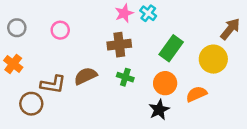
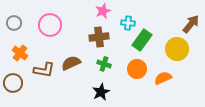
cyan cross: (148, 13) -> (128, 23), moved, turned -32
pink circle: (60, 30) -> (50, 25), size x1.5
orange cross: (13, 64) -> (20, 53), moved
brown circle: (31, 104) -> (13, 83), moved
black star: (159, 110) -> (101, 92), moved

